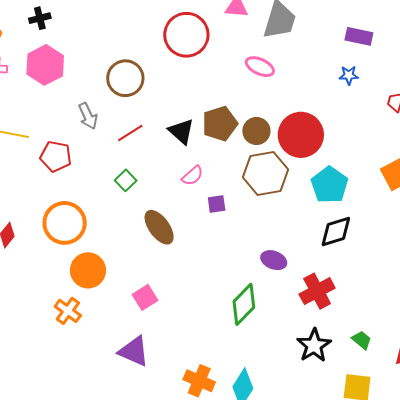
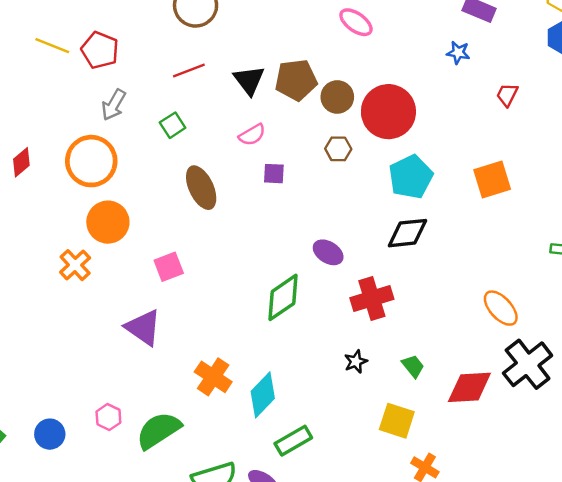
gray arrow: (88, 116) -> (114, 105), moved, turned 44
red pentagon: (56, 156) -> (100, 50), moved
brown hexagon: (266, 173) -> (338, 149), size x0.5
black star: (314, 345) -> (356, 362), size x0.6

